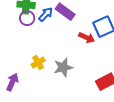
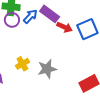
red arrow: (87, 38) -> (65, 27), moved

